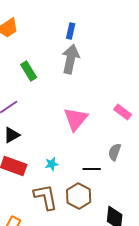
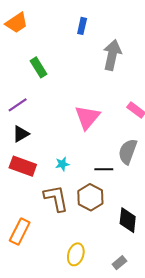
gray arrow: (71, 59) -> (112, 55), moved
gray semicircle: (115, 152) -> (128, 152), size x1.4

